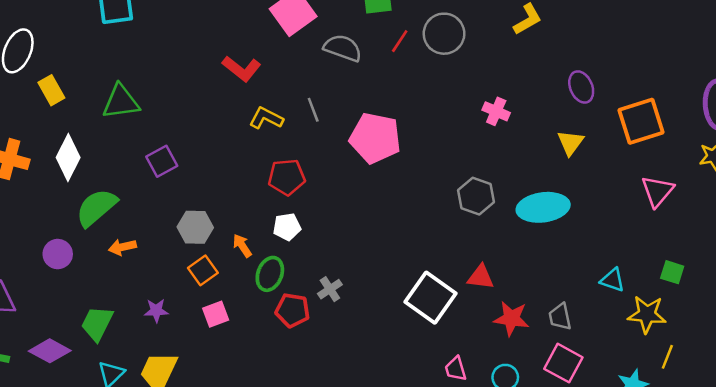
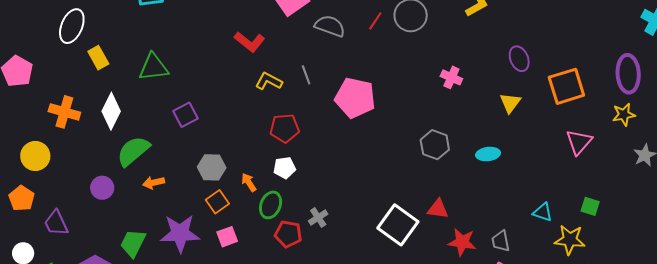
cyan ellipse: (543, 207) -> (488, 154), size x0.6
purple star: (156, 311) -> (180, 233), size x2.0

